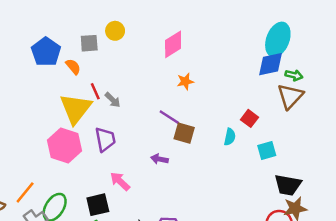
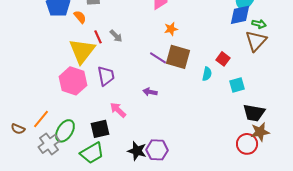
gray arrow: (113, 100) -> (116, 36), moved
brown square: (184, 133) -> (178, 57), moved, size x1.4

